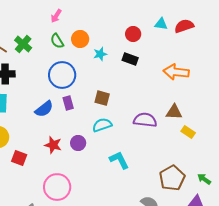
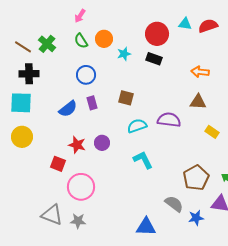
red circle: (133, 34) -> (157, 34), size x1.5
orange arrow: (176, 72) -> (200, 72), size x0.7
blue circle: (62, 75) -> (86, 75), size x0.7
brown triangle: (174, 112) -> (198, 102), moved
cyan semicircle: (102, 125) -> (137, 126), moved
red square: (19, 158) -> (58, 164), moved

